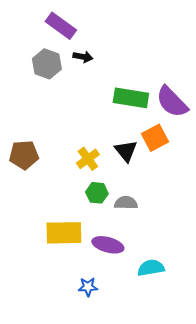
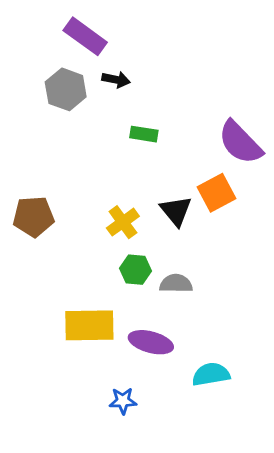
green rectangle: (131, 98) -> (144, 134), moved, size x0.6

